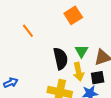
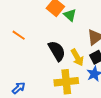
green triangle: (82, 51) -> (70, 15), moved

